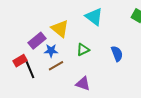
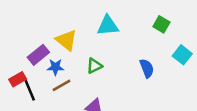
cyan triangle: (94, 17) -> (108, 26), turned -42
blue semicircle: (117, 54) -> (147, 68), moved

